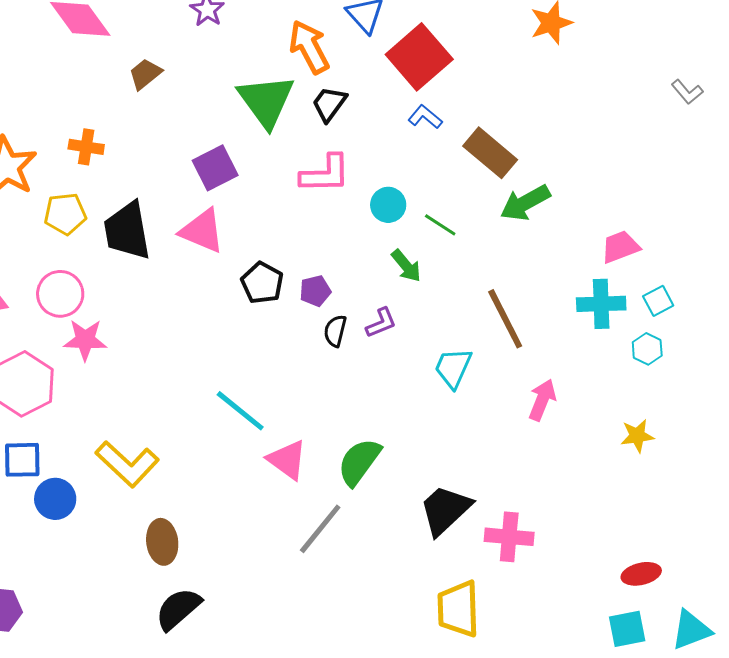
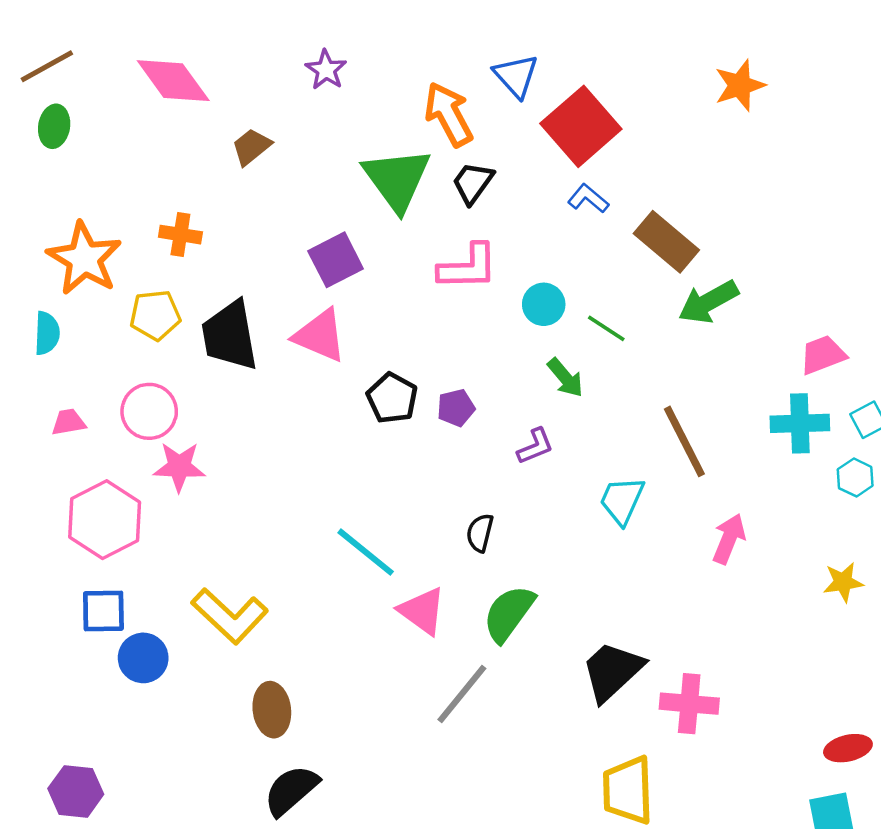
black semicircle: (335, 331) -> (480, 533), moved

